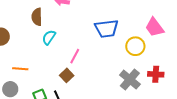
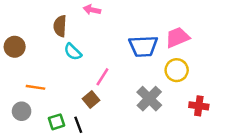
pink trapezoid: (154, 27) -> (177, 37), moved, turned 100
cyan semicircle: (49, 37) -> (73, 52), turned -84
gray cross: (130, 80) -> (149, 99), moved

